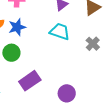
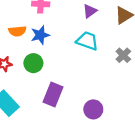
purple rectangle: (30, 81) -> (53, 94), turned -35

